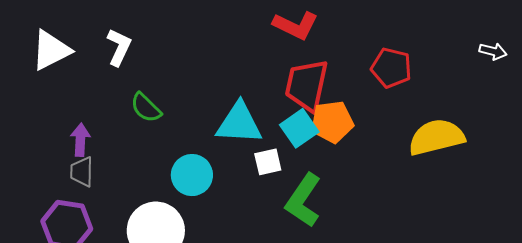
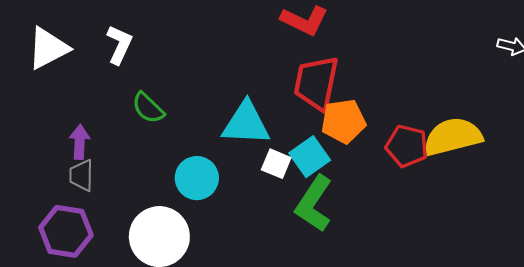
red pentagon: (391, 68) -> (407, 146), moved
cyan square: (299, 128) -> (310, 157), moved
white square: (268, 162) -> (276, 164), turned 36

